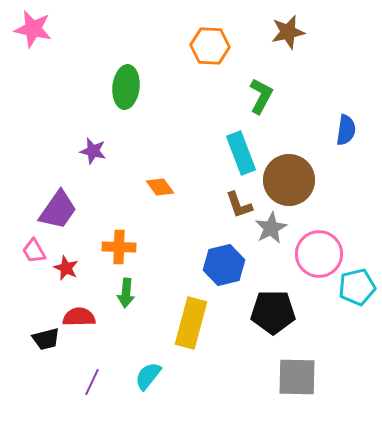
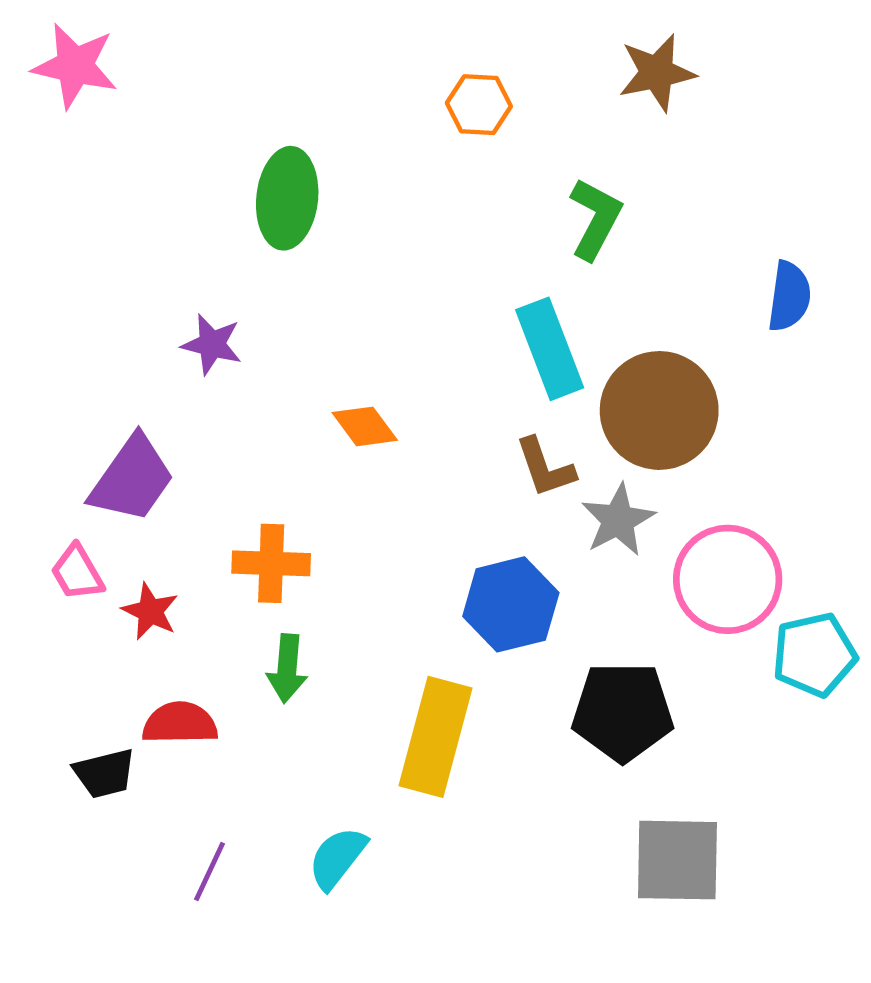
orange hexagon: (210, 46) -> (479, 105), size x0.7

